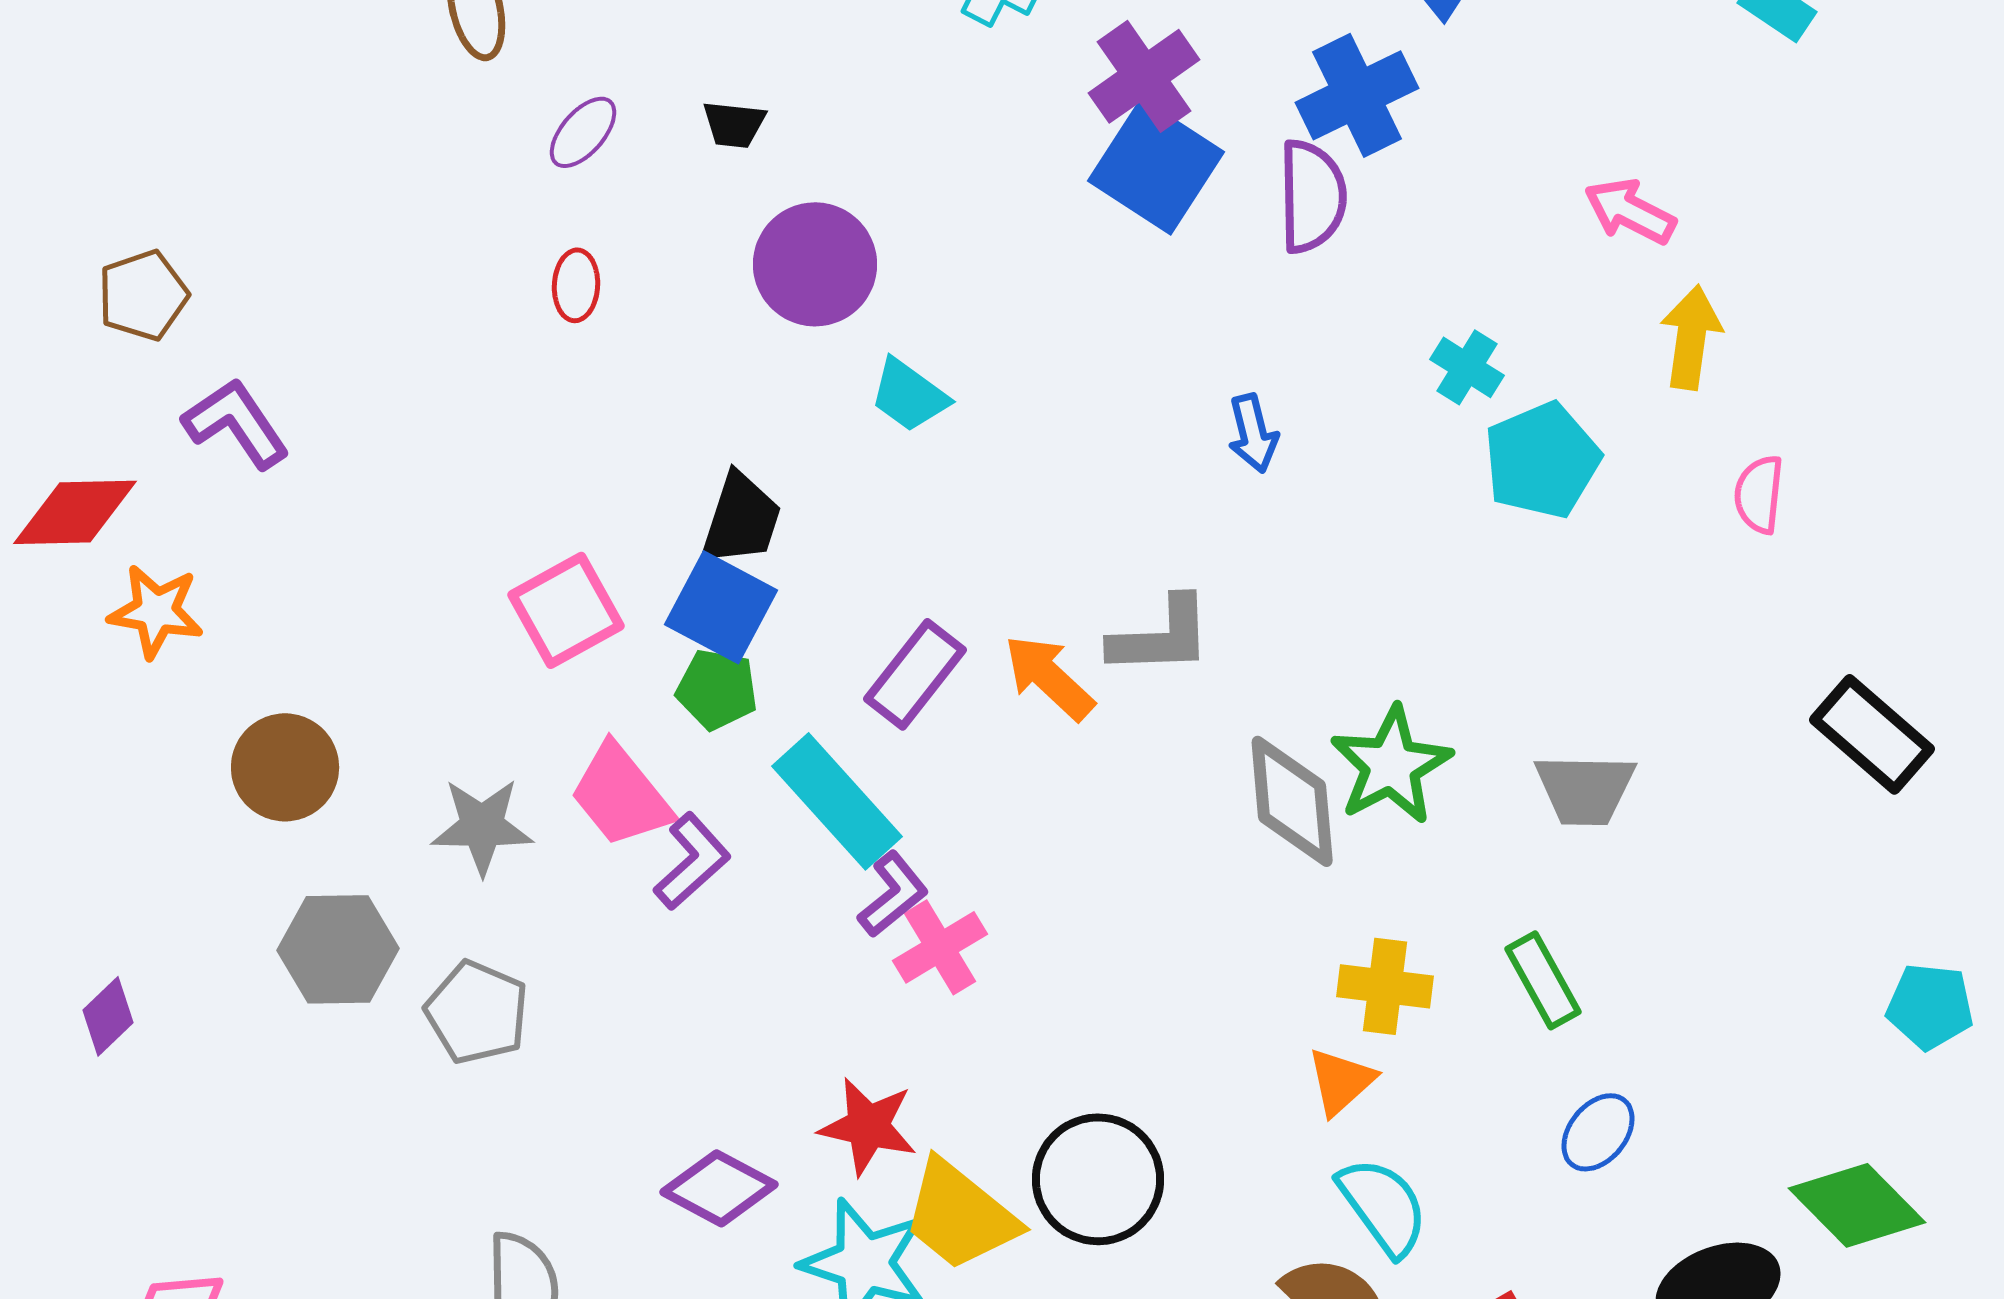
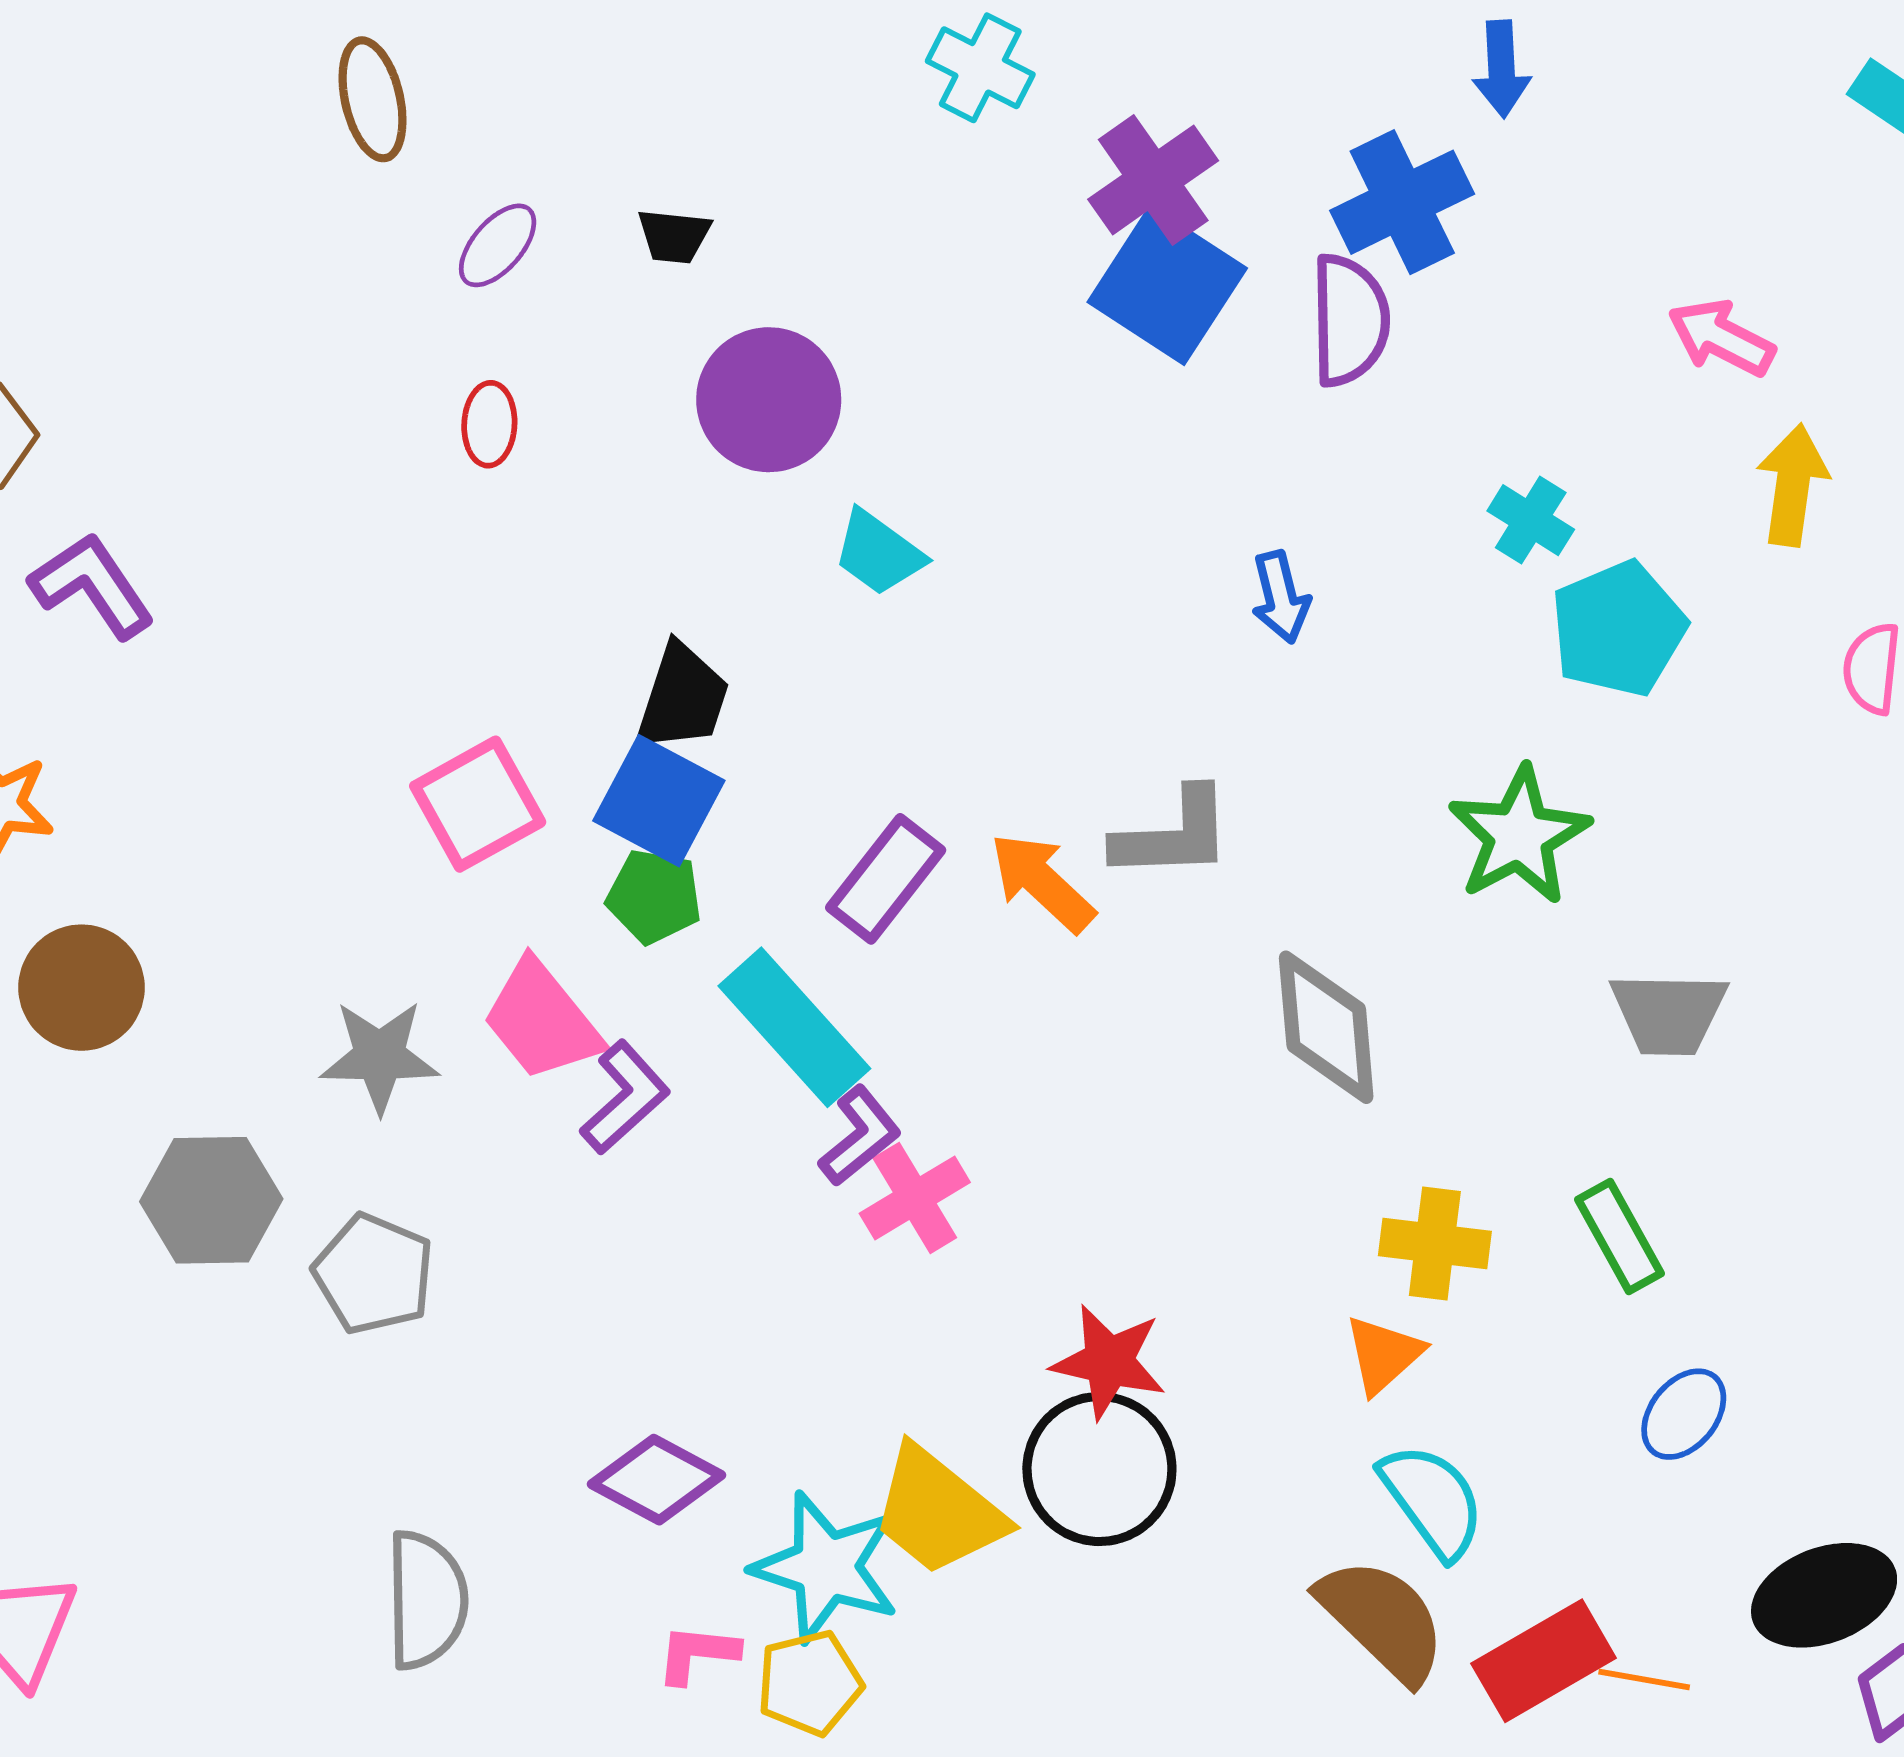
green star: (1391, 765) -> (1519, 836), moved
brown circle: (285, 767) -> (82, 988), moved
red star: (868, 1126) -> (1109, 1362), moved

